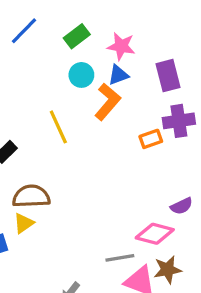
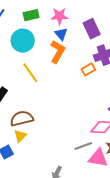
green rectangle: (77, 36) -> (31, 15), turned 35
cyan circle: (81, 75) -> (23, 41), moved, size x1.5
blue triangle: (118, 75) -> (61, 34), turned -40

